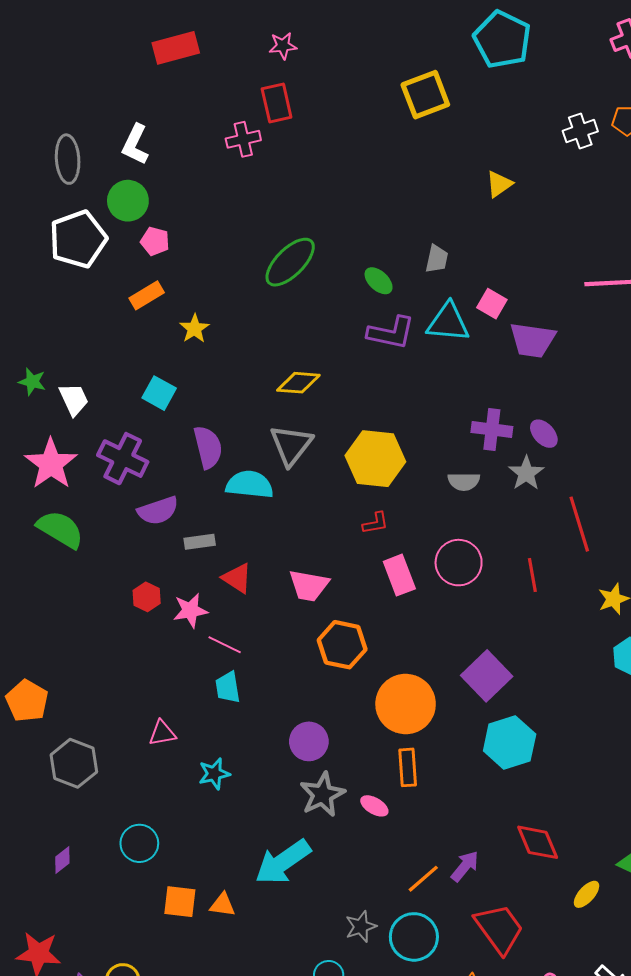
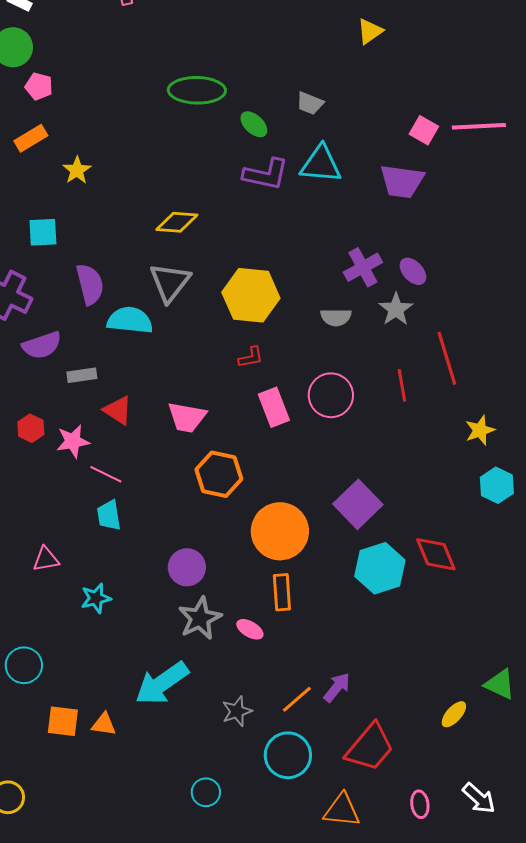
gray trapezoid: (437, 259) -> (310, 103), turned 100
green ellipse: (290, 262) -> (197, 90), moved, turned 46
pink square: (492, 304) -> (424, 130), moved
cyan square: (159, 393) -> (43, 232), turned -32
purple cross: (492, 429) -> (363, 267), turned -36
red line: (532, 575) -> (402, 385), moved
red diamond: (538, 842) -> (436, 554), moved
gray star: (361, 927) -> (237, 711), moved
red trapezoid: (499, 929) -> (370, 747), turned 76

